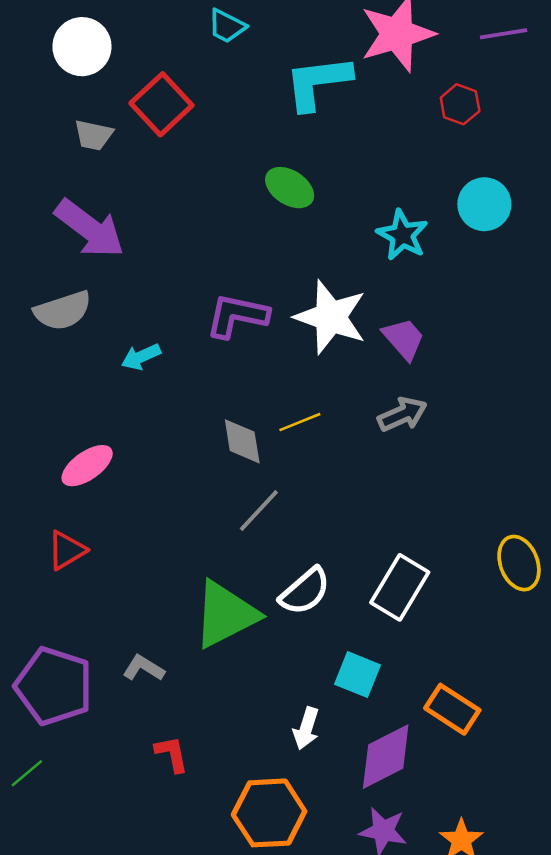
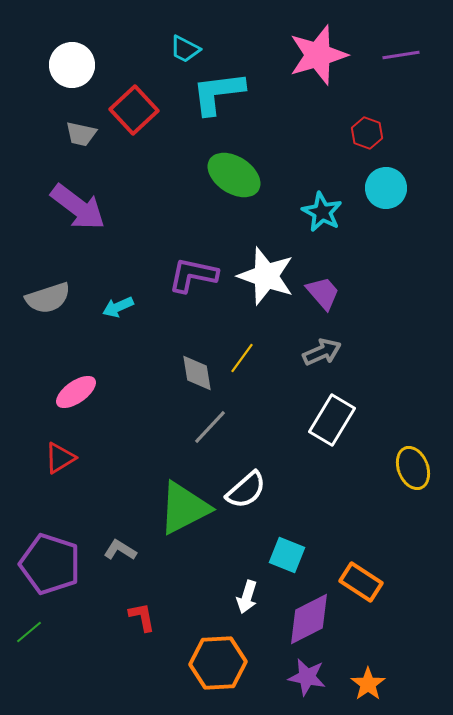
cyan L-shape: (318, 82) -> (218, 93), moved
red hexagon: (460, 104) -> (367, 133), moved
green ellipse: (290, 188) -> (234, 175), size x1.4
gray semicircle: (63, 311) -> (48, 298), moved
yellow line: (300, 422) -> (242, 358), turned -32
white rectangle: (400, 587) -> (332, 420), moved

